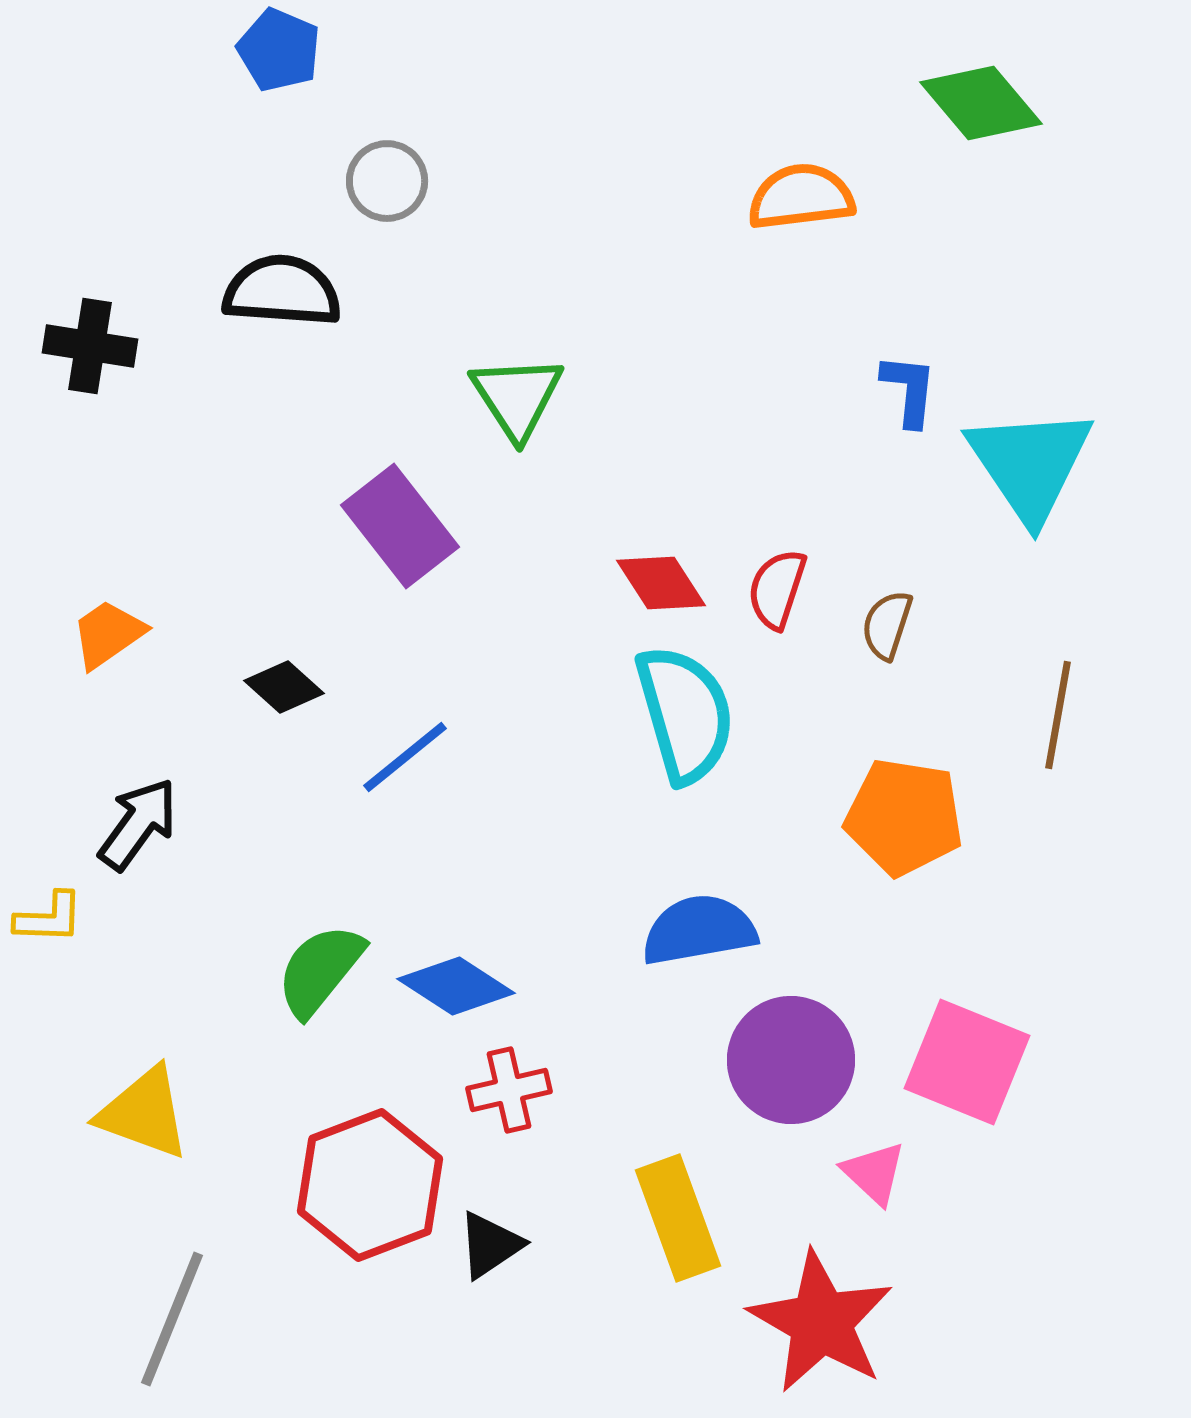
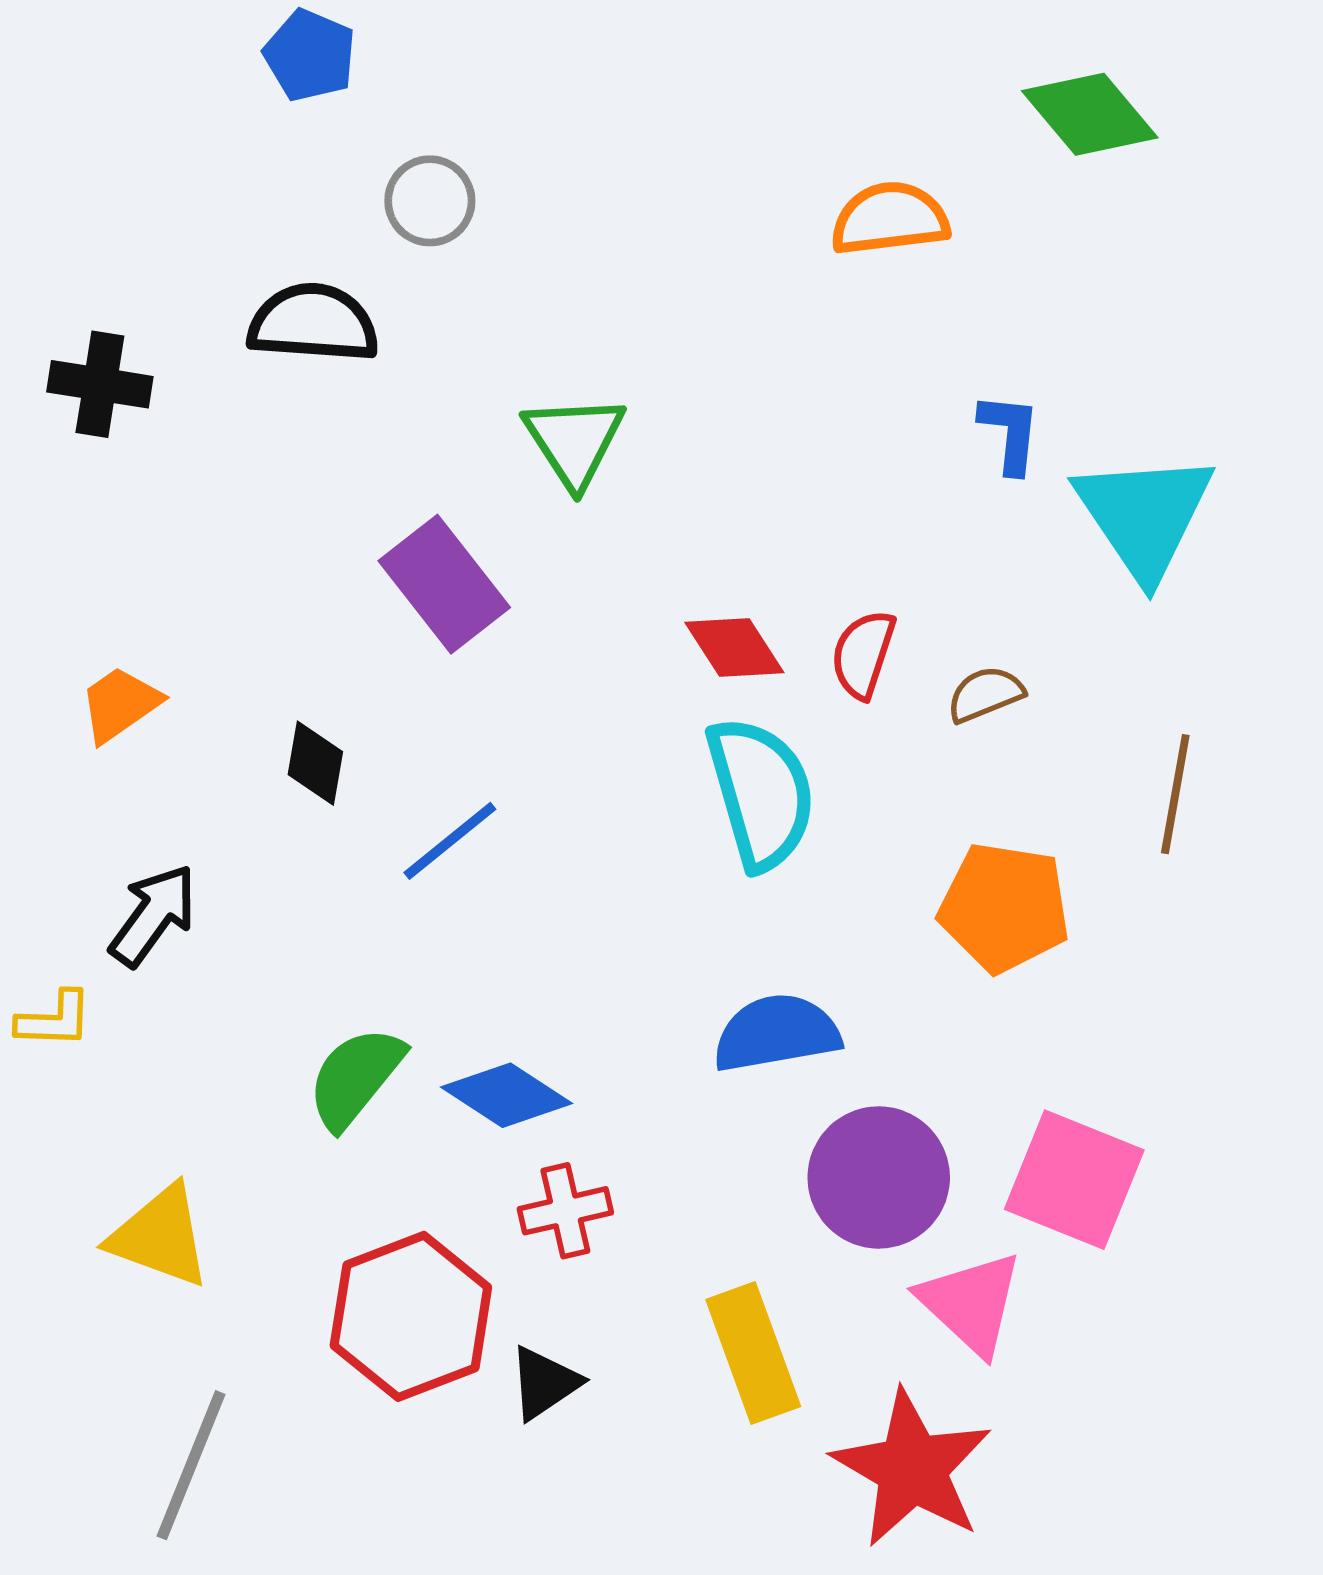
brown semicircle: (887, 625) -> (985, 694), turned 50
black diamond: (284, 687) -> (315, 763), turned 58
pink triangle: (874, 1173) -> (971, 1303), size x1.5

